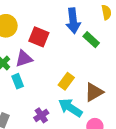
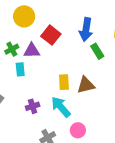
yellow rectangle: (66, 81) -> (64, 82), turned -56
brown triangle: (94, 92) -> (86, 85), moved

